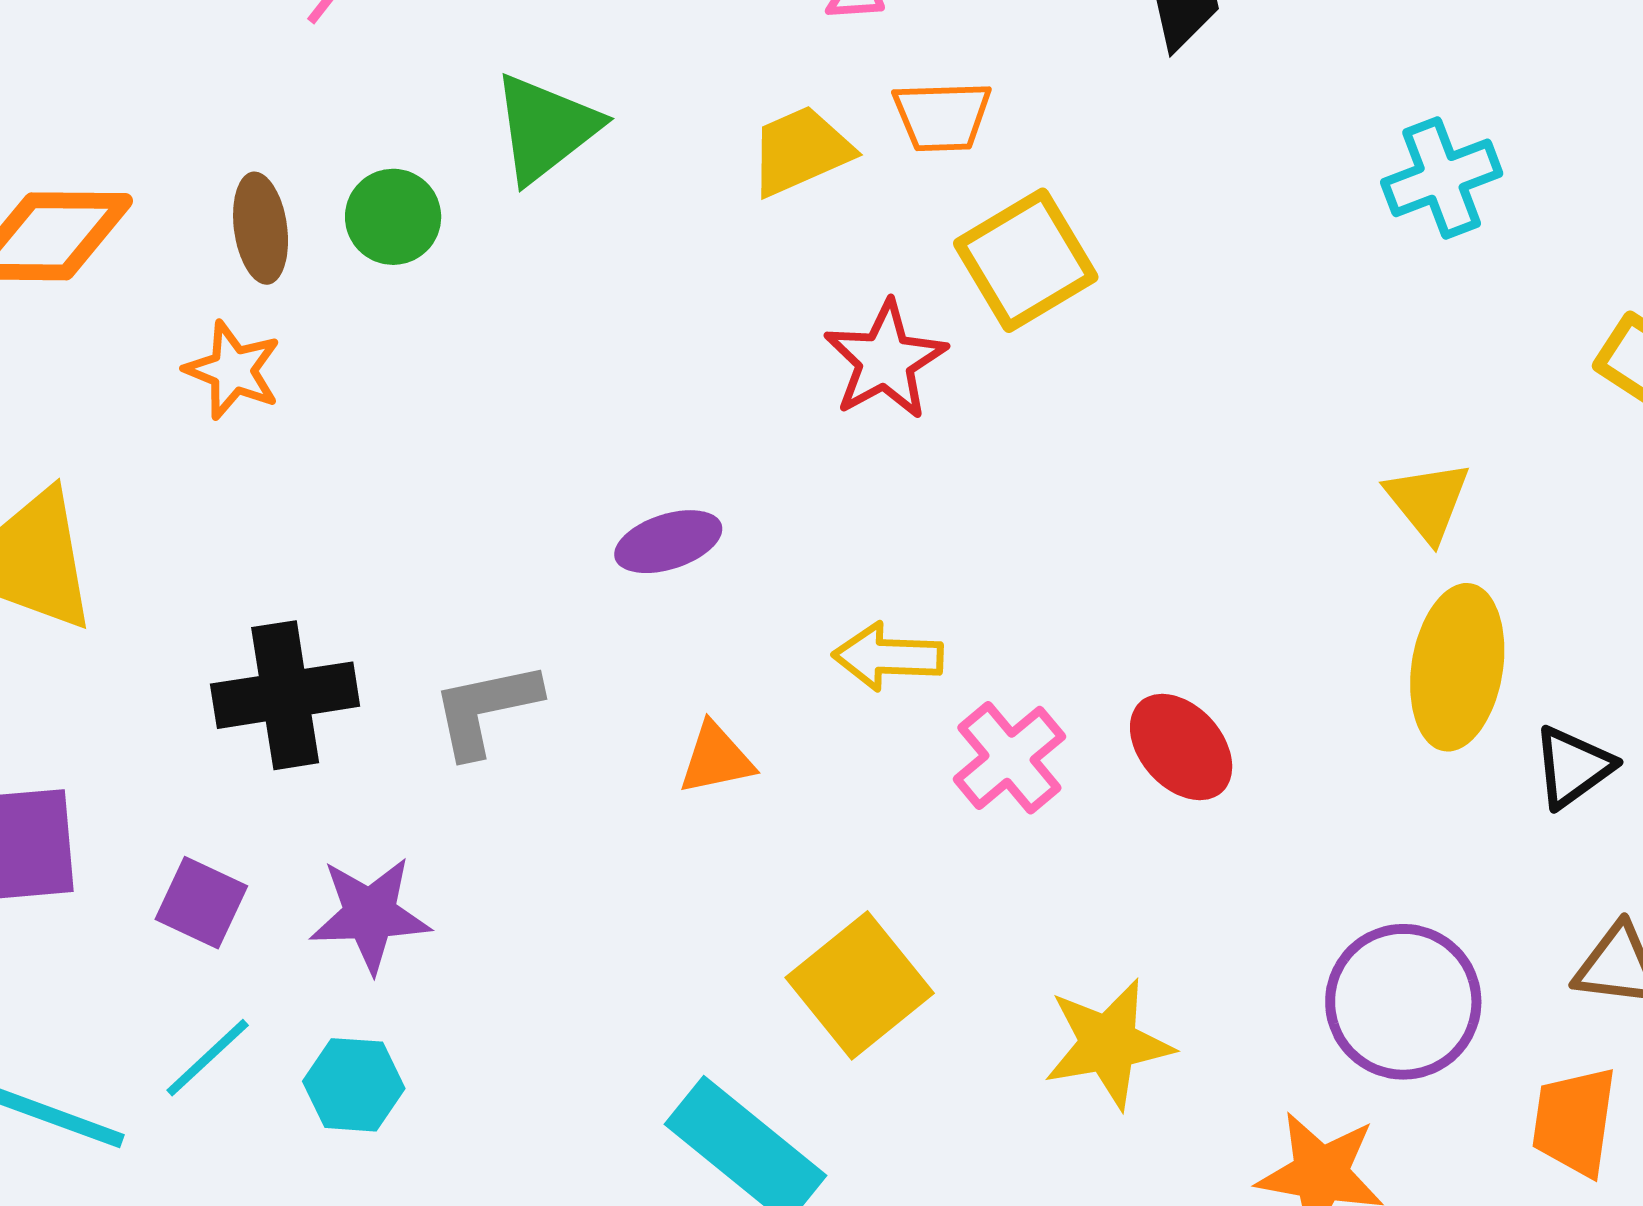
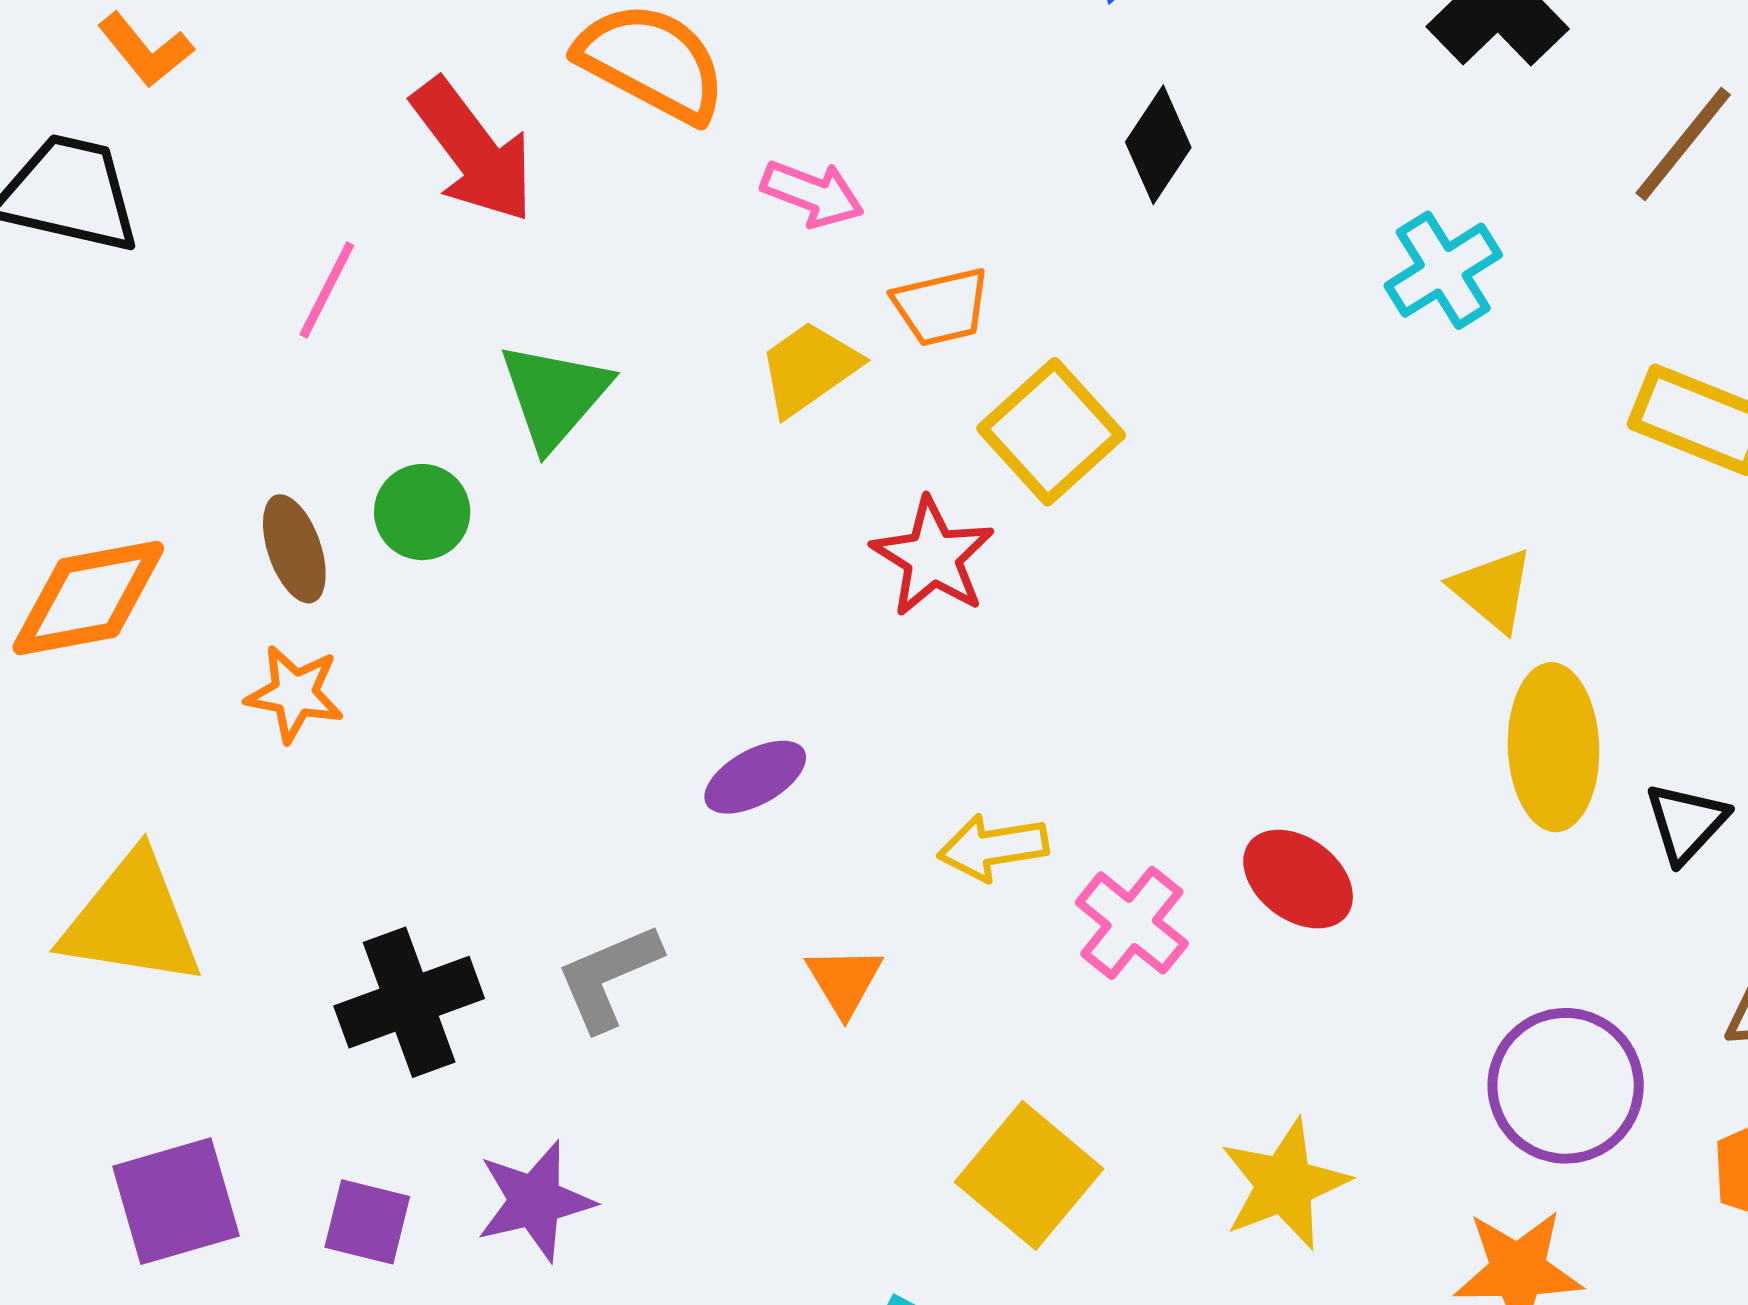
orange triangle: (716, 759) -> (844, 981), turned -38

